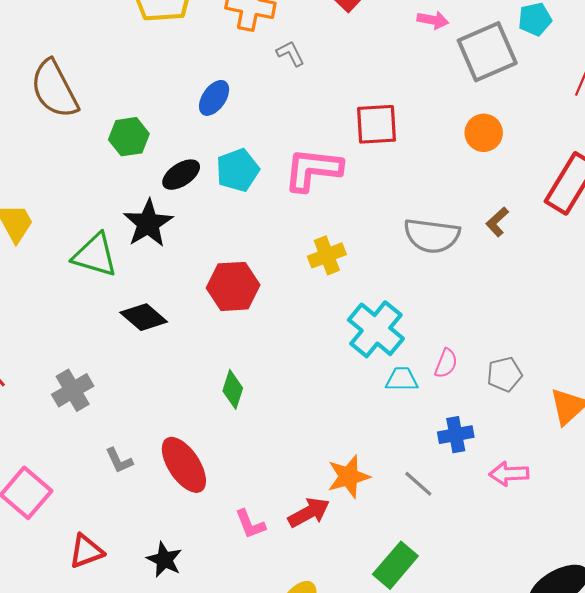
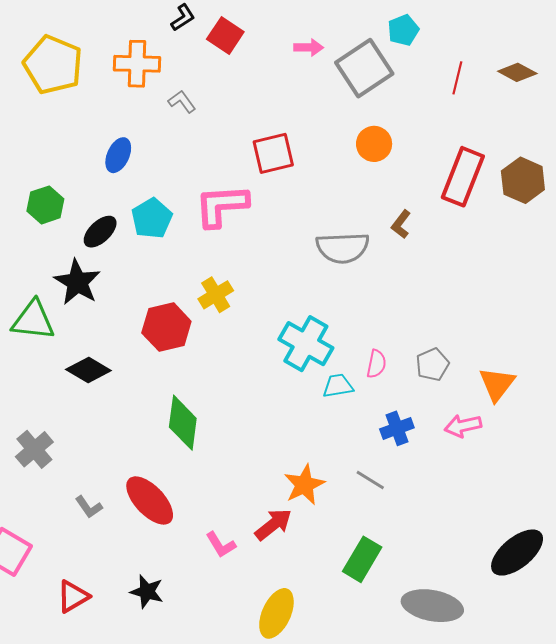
yellow cross: (327, 255) -> (216, 295), moved
green diamond: (233, 389) -> (183, 423), size x1.5
pink arrow: (509, 474) -> (463, 426), moved

